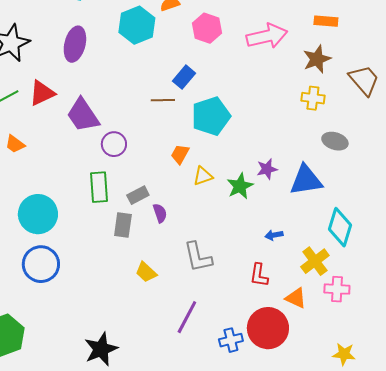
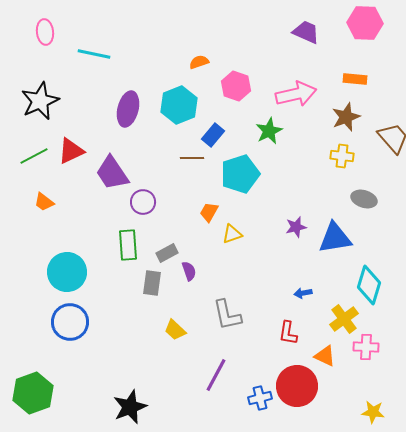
cyan hexagon: (137, 25) -> (179, 105), moved
purple ellipse: (75, 44) -> (128, 109), moved
green star: (240, 186) -> (269, 131), moved

